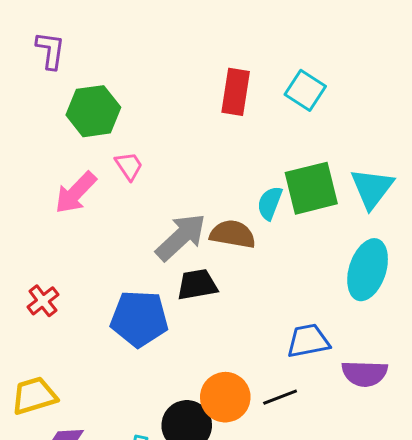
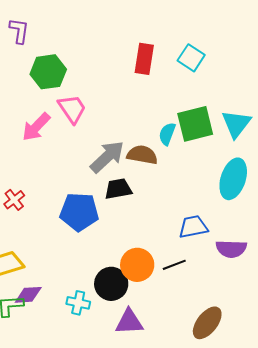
pink trapezoid: (129, 166) -> (72, 109), size x1.5

